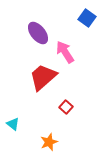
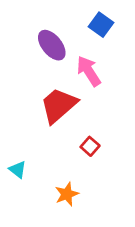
blue square: (87, 18) -> (101, 25), moved

